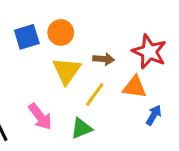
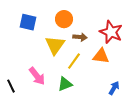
orange circle: (61, 32) -> (64, 19), moved
blue square: (27, 37) -> (28, 22), turned 30
blue arrow: (154, 115) -> (114, 88), moved

